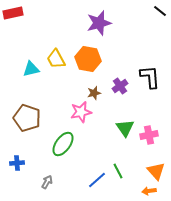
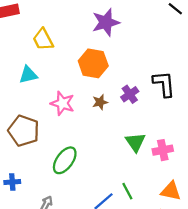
yellow trapezoid: (56, 59) -> (43, 39), moved
pink star: (81, 112) -> (62, 103), moved, turned 30
orange triangle: (156, 171) -> (171, 191), turned -36

